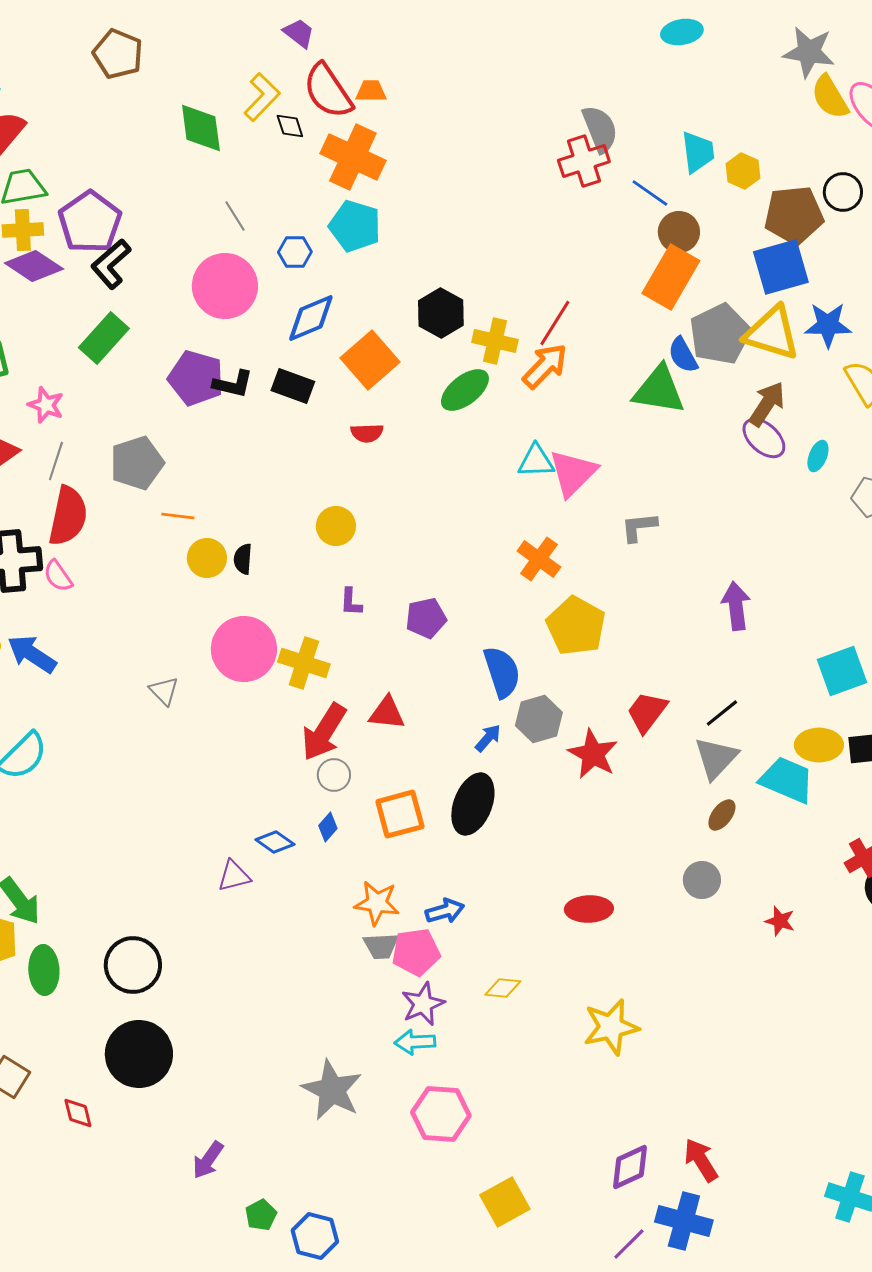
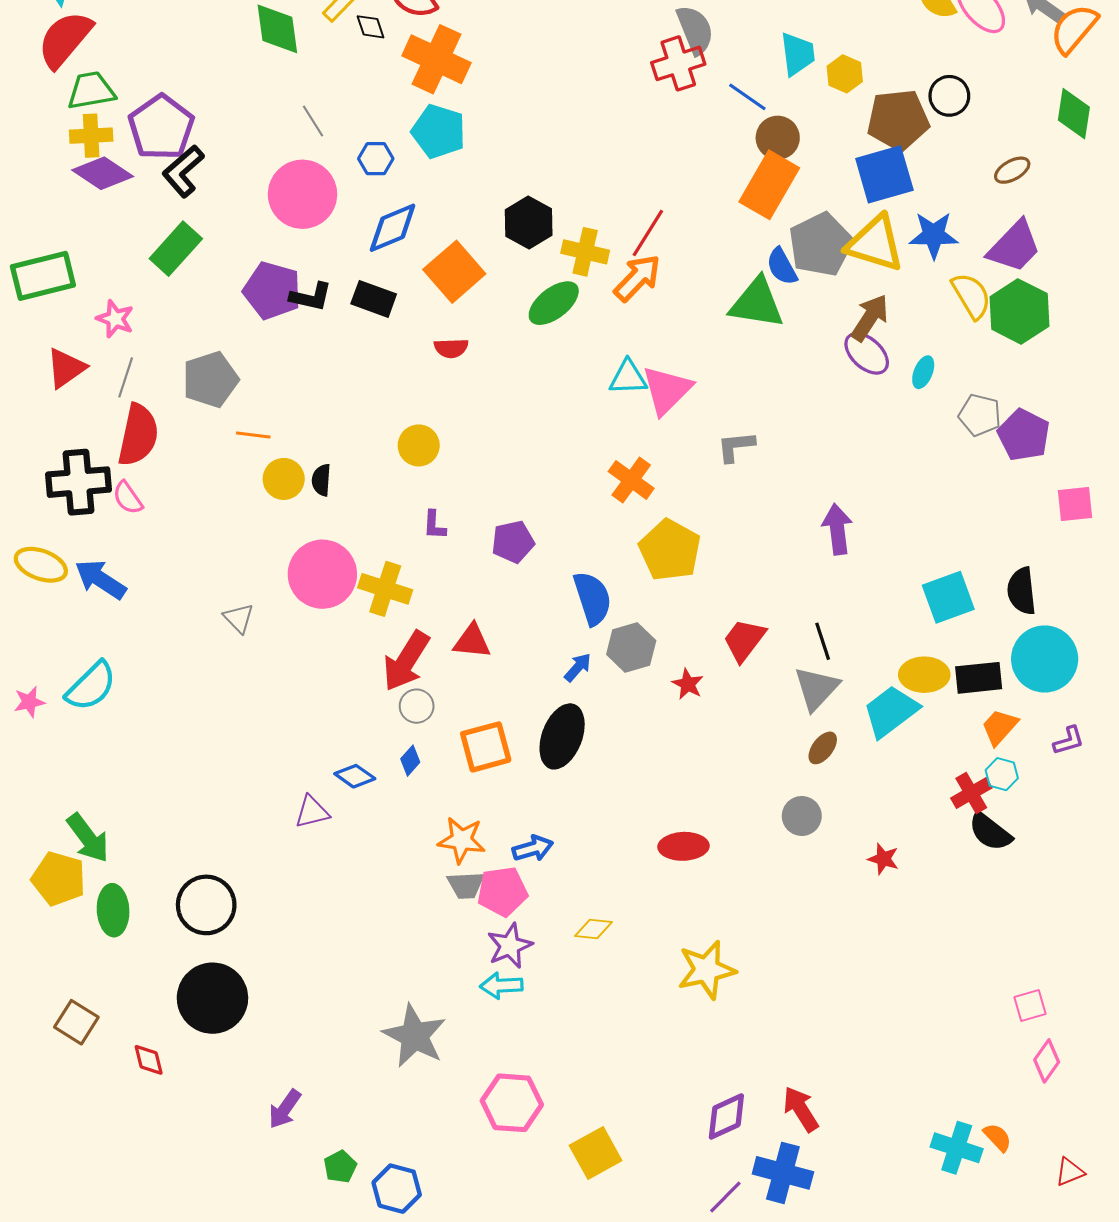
black line: (722, 713) -> (823, 641), turned -69
red star: (593, 754) -> (688, 684), size x0.6
cyan trapezoid: (787, 780) -> (891, 711), turned -60
pink hexagon: (441, 1114) -> (512, 1103), moved

